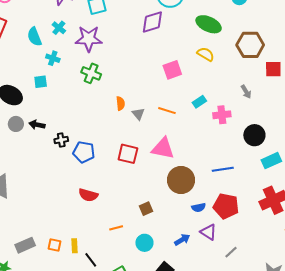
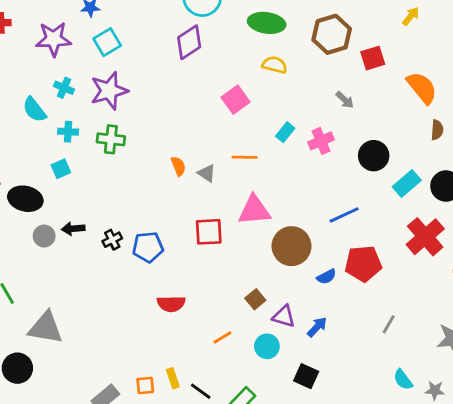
green cross: (91, 73) -> (111, 139), moved
purple triangle: (208, 232) -> (284, 316), moved

